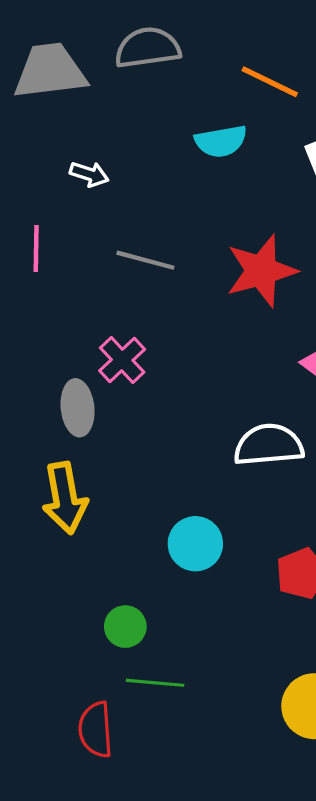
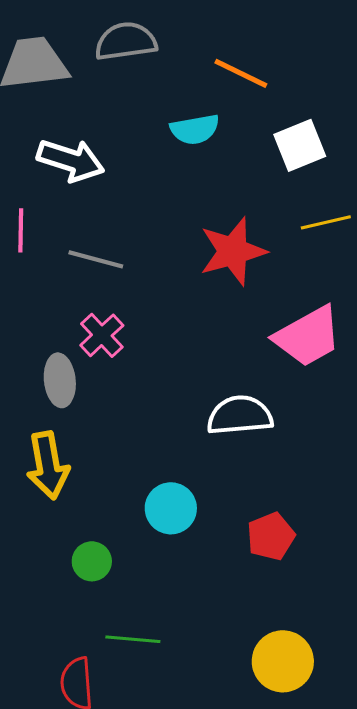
white arrow: (89, 174) -> (71, 160), size x1.8
gray line: (145, 260) -> (96, 259), moved
green circle: (125, 627) -> (92, 561), moved

